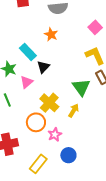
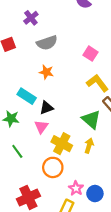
black triangle: (43, 67) -> (46, 108), turned 40
pink triangle: (26, 82) -> (41, 127), moved
pink star: (55, 135) -> (76, 188), moved

